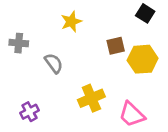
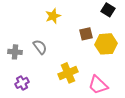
gray cross: (19, 43) -> (15, 52), moved

